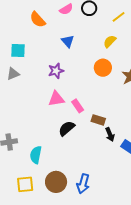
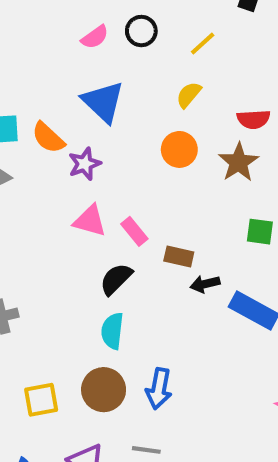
orange semicircle: (38, 20) -> (48, 138), moved
blue triangle: (68, 41) -> (103, 102), size x1.6
pink triangle: (56, 99) -> (90, 221), turned 30
black arrow: (110, 134) -> (205, 284), turned 104
cyan semicircle: (36, 155) -> (112, 331), moved

